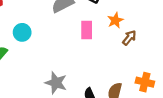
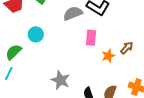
orange star: (115, 20) -> (108, 56), moved

